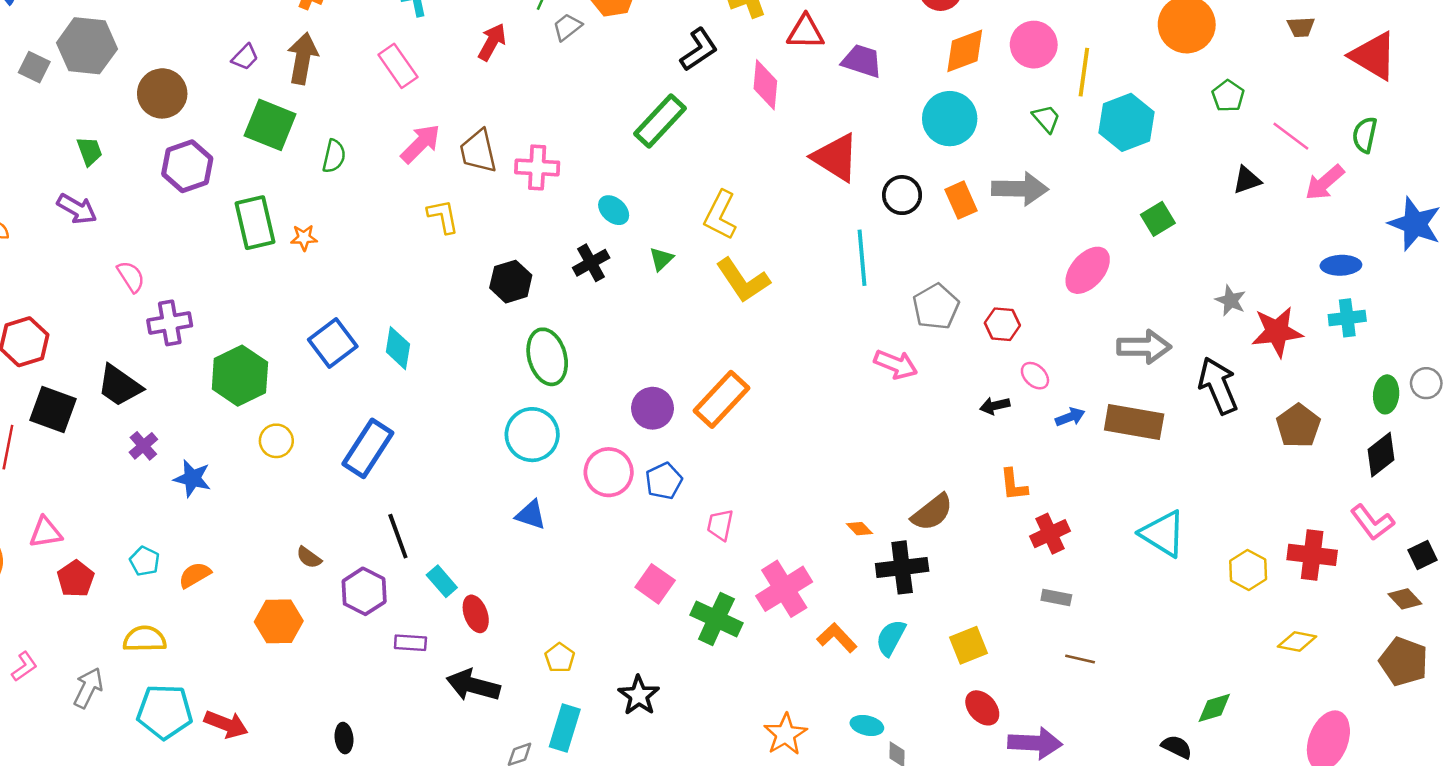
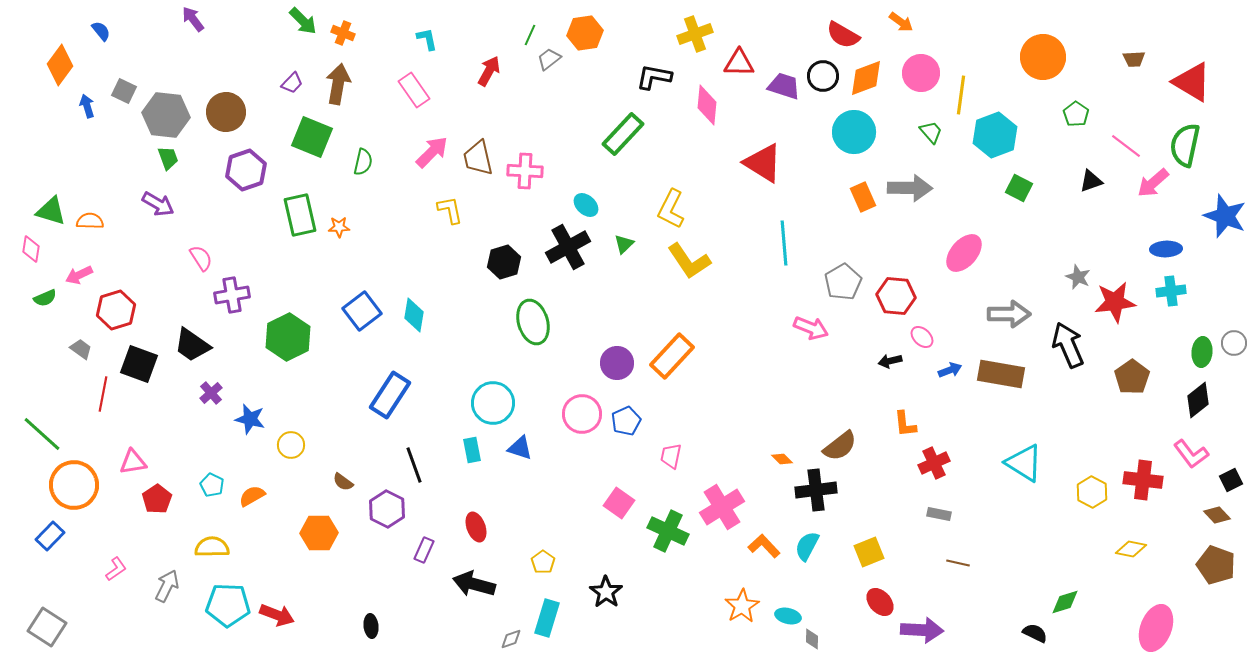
gray hexagon: (87, 46) -> (166, 115), moved
black L-shape: (699, 50) -> (654, 77), turned -135
green semicircle: (1365, 135) -> (1185, 145), size x1.5
black circle: (902, 195) -> (823, 76), moved
green square: (1158, 219) -> (1019, 188), moved, turned -32
black cross: (591, 263) -> (568, 247), size x1.5
red hexagon: (1002, 324) -> (896, 296), size x1.4
cyan circle: (532, 435) -> (493, 403), moved
yellow circle: (276, 441) -> (291, 445), moved
cyan rectangle: (442, 581) -> (472, 450), moved, turned 30
purple rectangle: (410, 643) -> (424, 550), turned -70
orange star: (785, 734) -> (742, 606), moved

